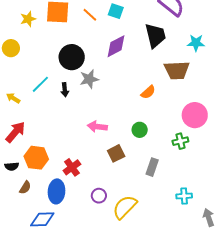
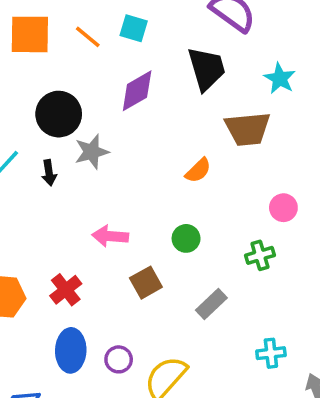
cyan star: (196, 43) -> (280, 78), turned 30
pink circle: (195, 115) -> (283, 208), size x0.6
red cross: (72, 167) -> (66, 290), moved
gray rectangle: (152, 167) -> (211, 304), turned 30
blue ellipse: (57, 191) -> (71, 350), moved

